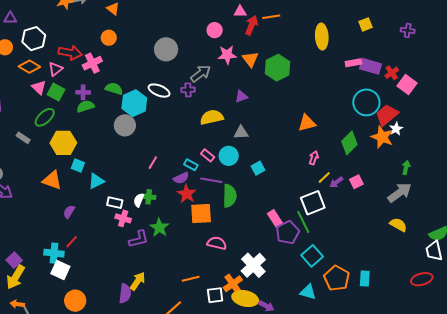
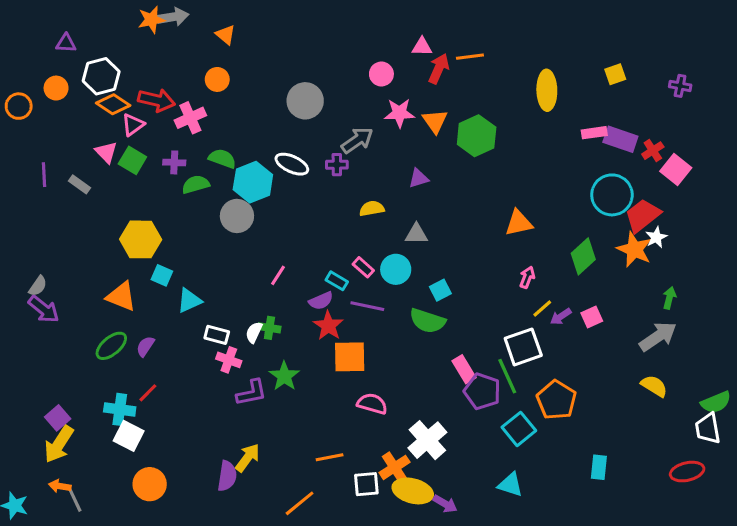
orange diamond: (29, 67) -> (113, 104), moved
green semicircle: (85, 106) -> (196, 184), moved
green ellipse: (45, 117) -> (111, 346), moved
yellow semicircle: (212, 117) -> (372, 209), size x0.7
gray rectangle: (23, 138) -> (79, 184), moved
green semicircle: (230, 196) -> (428, 321), moved, turned 105
purple pentagon: (288, 232) -> (482, 391), turned -30
orange pentagon: (337, 278) -> (556, 400), moved

